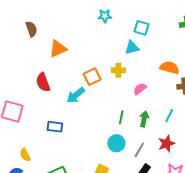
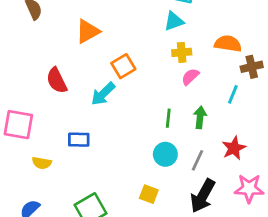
orange triangle: (58, 49) -> (88, 31), moved
yellow cross: (118, 70) -> (182, 52), moved
cyan line: (169, 116) -> (233, 94), moved
yellow semicircle: (25, 155) -> (42, 163), moved, turned -48

